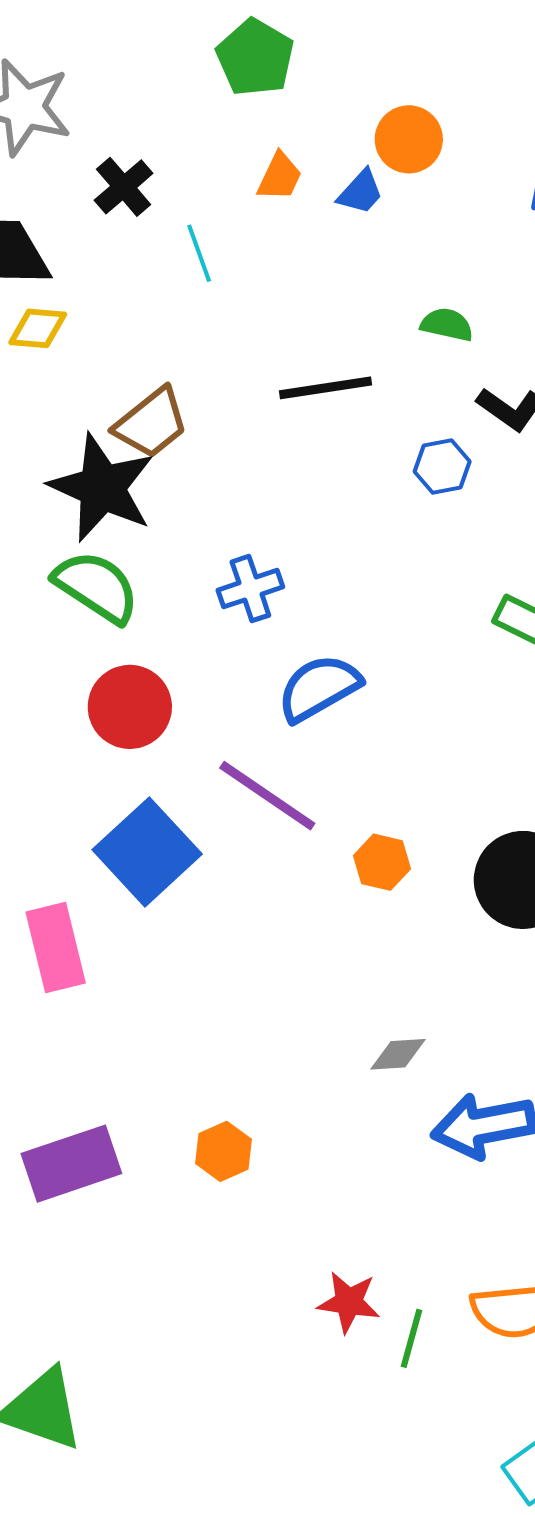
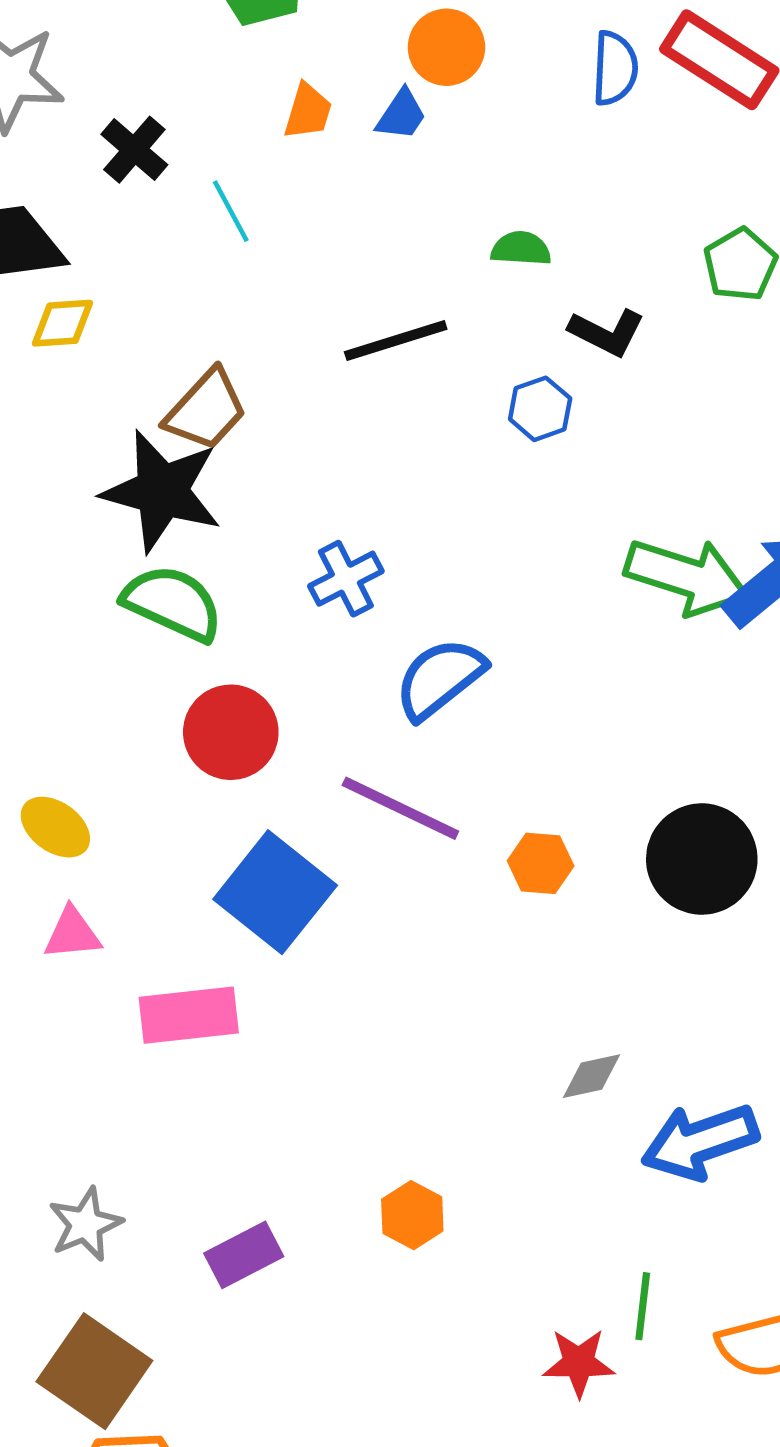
pink rectangle: (56, 948) -> (189, 1015), turned -74
purple rectangle: (71, 1164) -> (244, 1255), size x0.7
green line: (412, 1338) -> (643, 1306), moved

